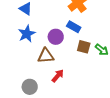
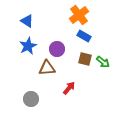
blue rectangle: (74, 27) -> (84, 36), moved
red arrow: (58, 76) -> (69, 88), moved

